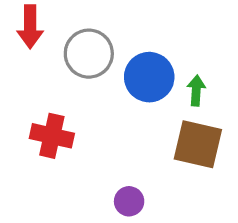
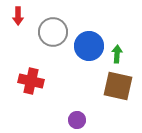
red arrow: (30, 27) -> (18, 16), size x0.7

